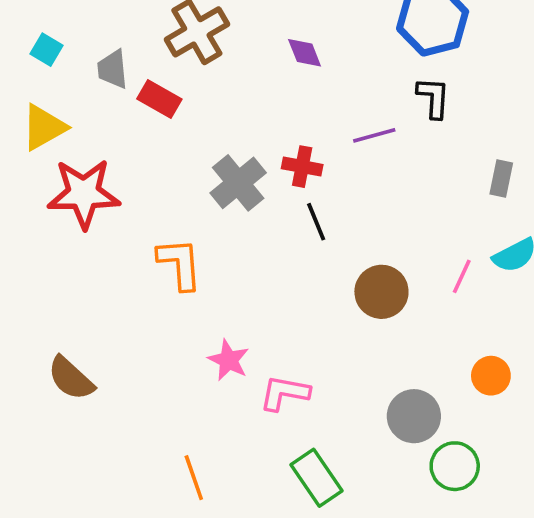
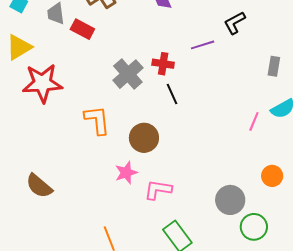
black L-shape: (433, 98) -> (235, 23), turned -120
brown circle: (381, 292) -> (144, 138), moved
pink star: (229, 360) -> (126, 173), turned 30

